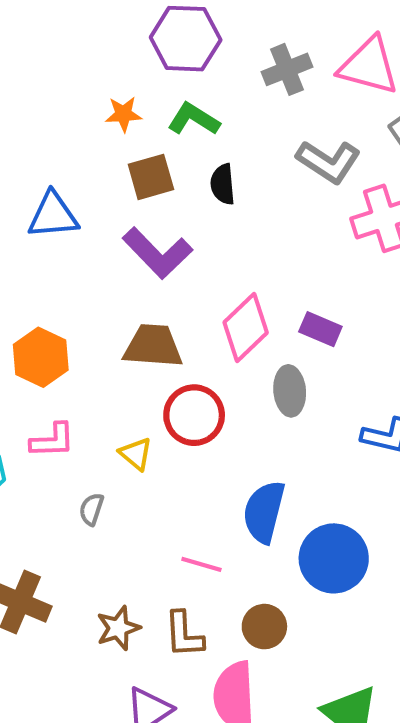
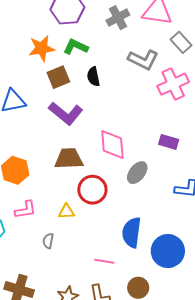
orange star: (123, 114) -> (42, 48), size x1.5
pink diamond: (246, 328) -> (112, 144), turned -44
purple rectangle: (320, 329) -> (169, 142), moved
gray ellipse: (290, 391) -> (137, 173), turned 50
yellow triangle: (136, 454) -> (66, 212), turned -36

